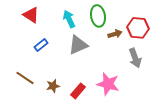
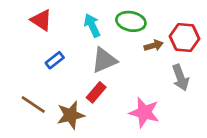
green ellipse: (98, 16) -> (131, 21), turned -70
brown star: (53, 86) -> (71, 115), size x1.5
red rectangle: (78, 91) -> (96, 92), moved

